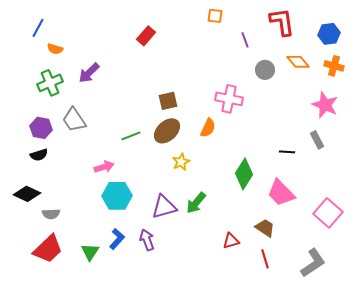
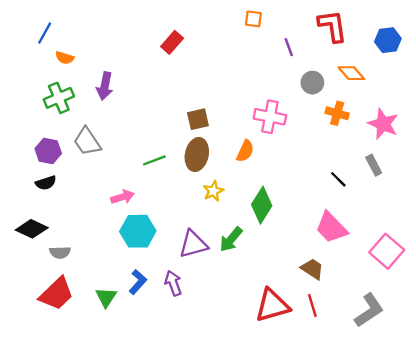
orange cross: (334, 66) -> (337, 113), moved
purple arrow: (89, 73) -> (105, 86), turned -35
brown ellipse: (167, 131) -> (197, 155), turned -36
black line: (287, 152) -> (338, 179), turned 42
green diamond: (244, 174) -> (262, 205), moved
red triangle: (231, 241) -> (272, 305), moved, size x1.8

